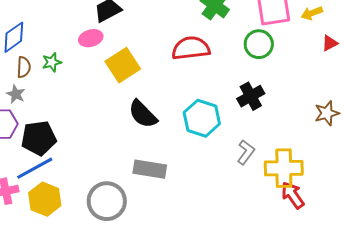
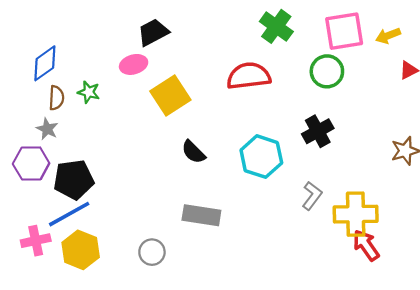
green star: (52, 62) -> (89, 92), turned 30
black semicircle: (143, 114) -> (193, 152), size x0.7
gray circle: (107, 201) -> (152, 252), size x0.6

